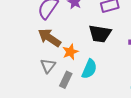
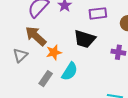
gray triangle: (48, 66) -> (20, 55), moved

